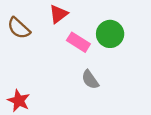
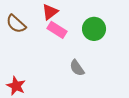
pink rectangle: (78, 42) -> (57, 30), moved

